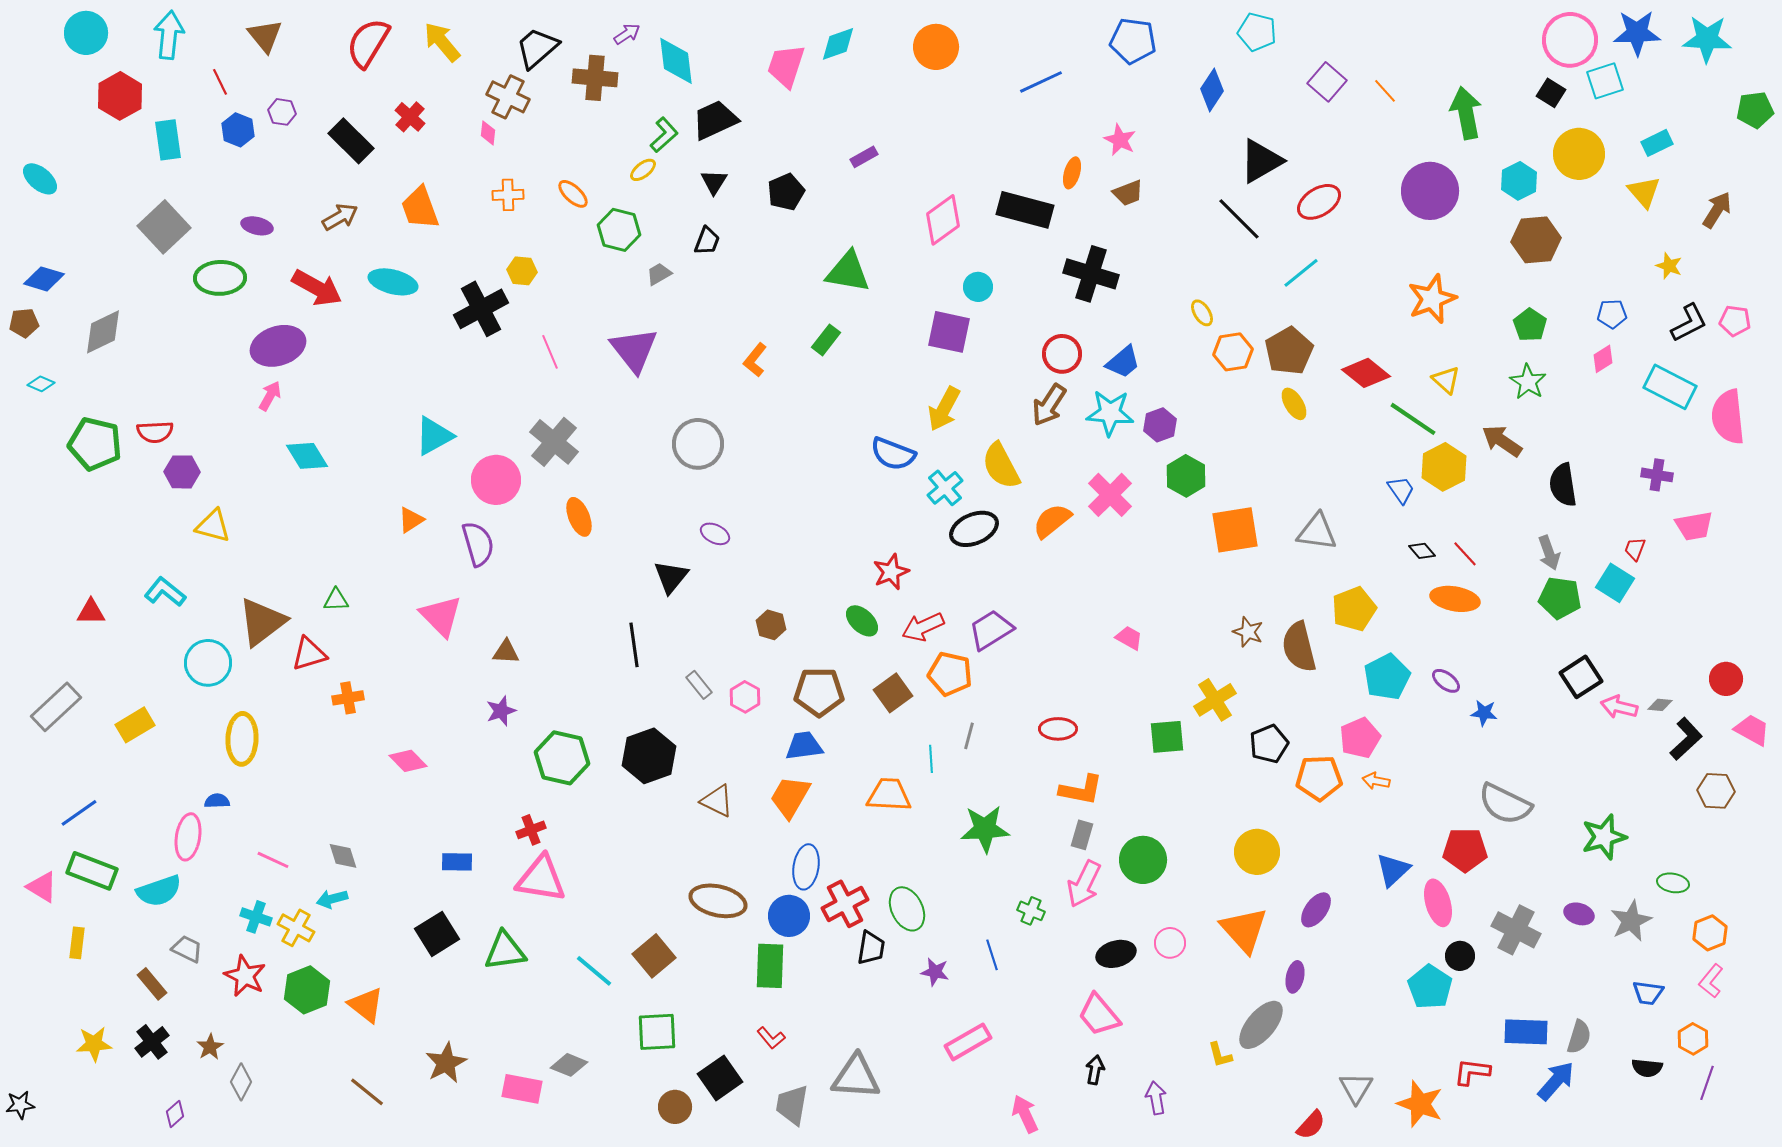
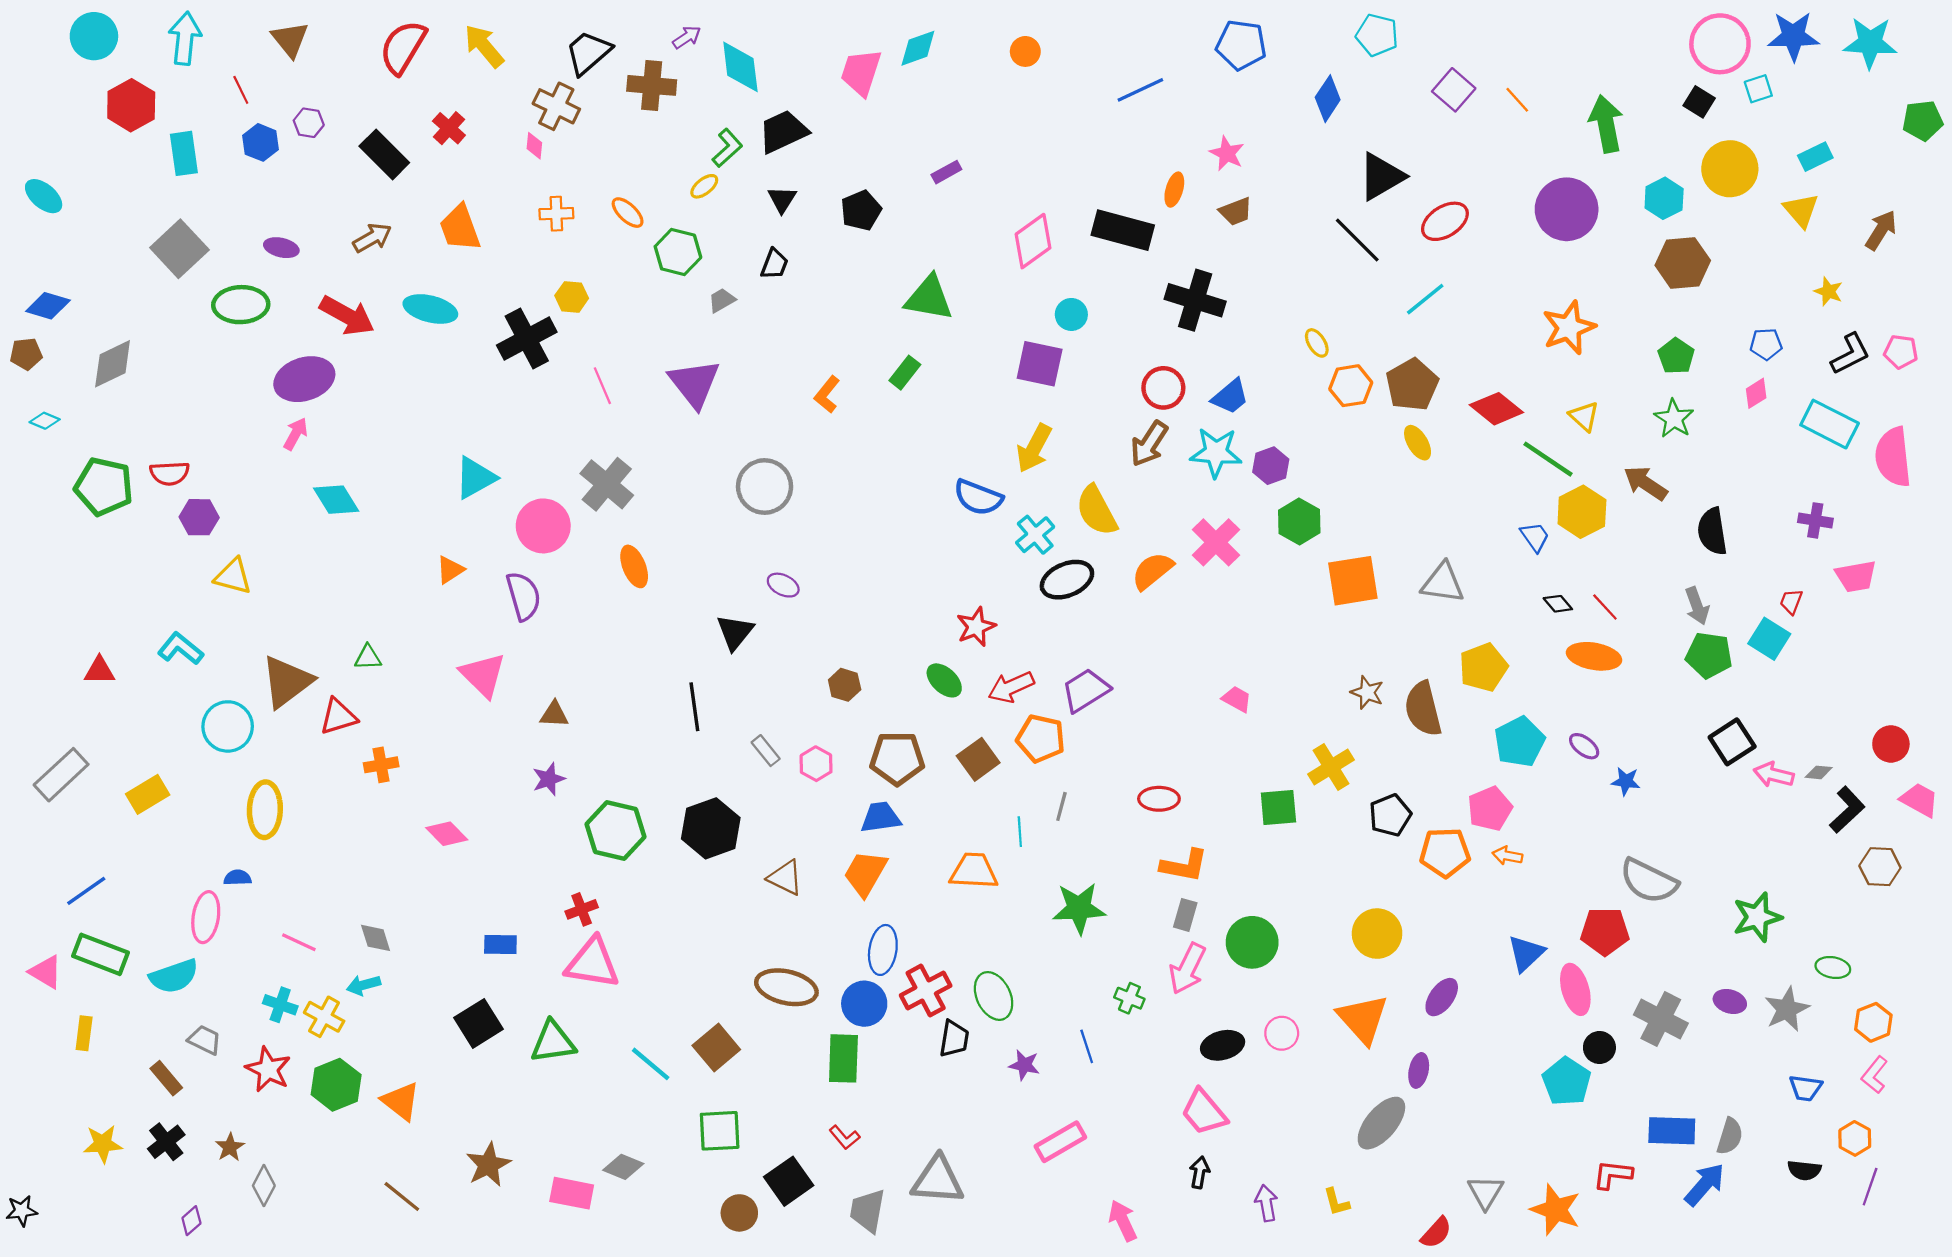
orange circle: (936, 47) -> (1025, 51), size x0.6
cyan square: (1605, 81) -> (1758, 89), size x0.7
yellow L-shape: (1220, 1055) -> (1336, 1202), moved

